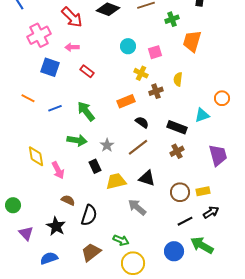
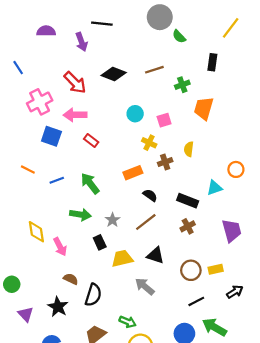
pink arrow: (72, 47) -> (75, 115), size x1.5
black arrow: (211, 212) -> (235, 292), moved

